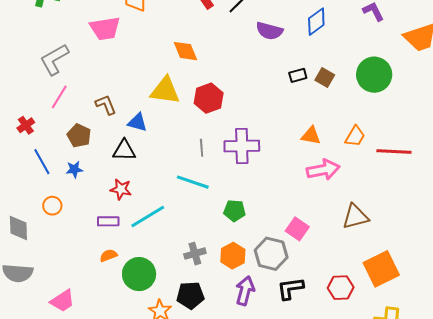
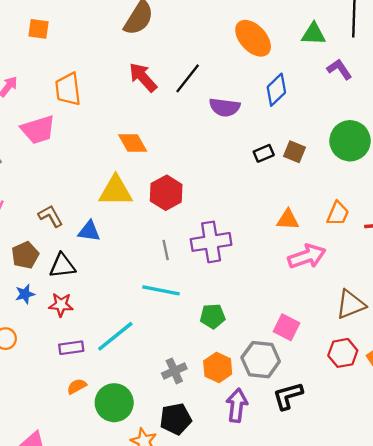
brown pentagon: (79, 136) -> (25, 255), turned 30
black triangle: (124, 150) -> (62, 266), moved
red star: (121, 189) -> (61, 305), moved
red hexagon: (341, 288) -> (343, 353), moved

